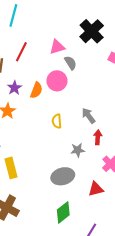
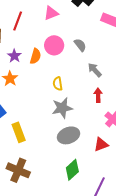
gray semicircle: (71, 63) -> (80, 45), moved
gray arrow: (88, 116) -> (95, 70), moved
gray star: (78, 150) -> (62, 108), moved, size x1.5

